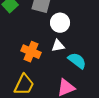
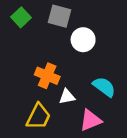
white triangle: (58, 46) -> (67, 97), moved

